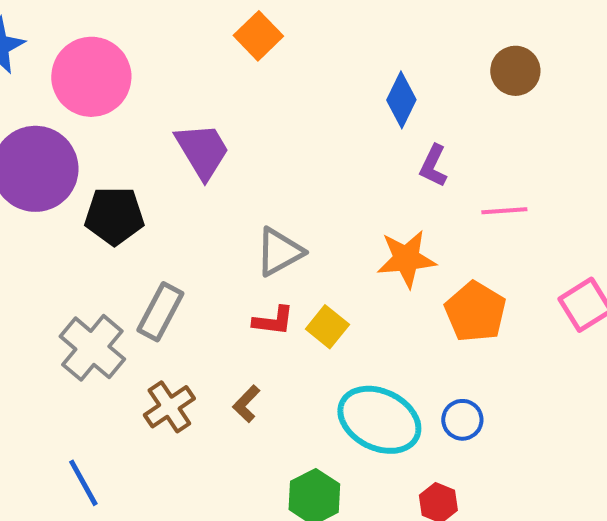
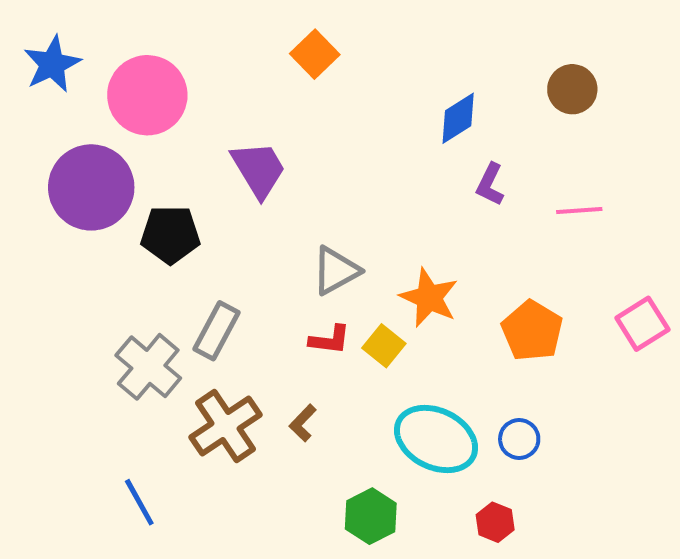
blue diamond: (401, 100) -> (458, 118), turned 32
pink line: (504, 211) -> (579, 210), moved
orange star: (406, 259) -> (429, 298), moved, turned 30
brown cross: (169, 407) -> (226, 426), size x1.4

